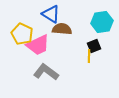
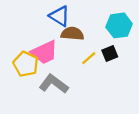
yellow pentagon: (22, 34) -> (26, 64), moved
yellow line: (89, 56) -> (89, 58), moved, turned 48

